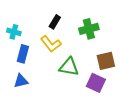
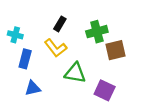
brown square: (106, 61) -> (115, 50), moved
blue triangle: (21, 81) -> (33, 88), moved

